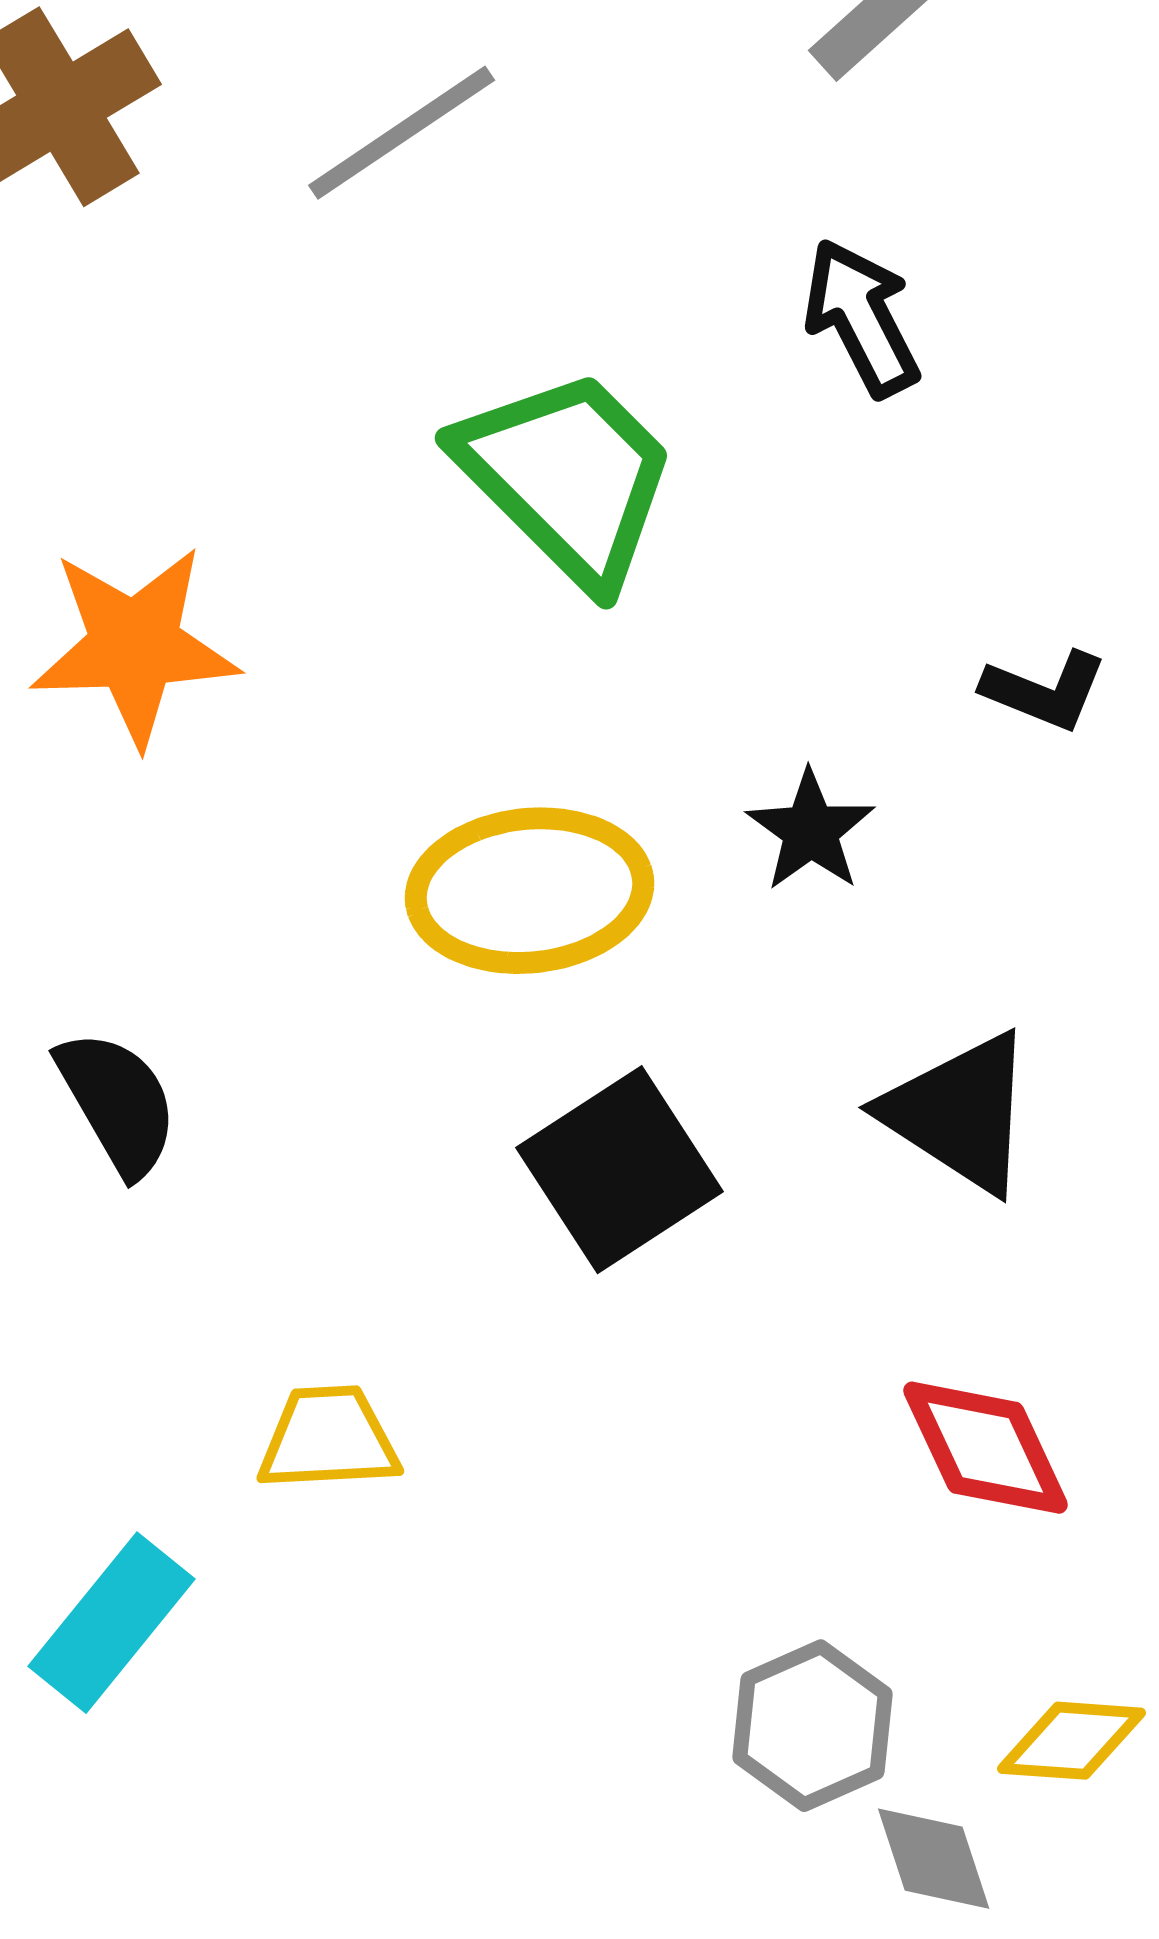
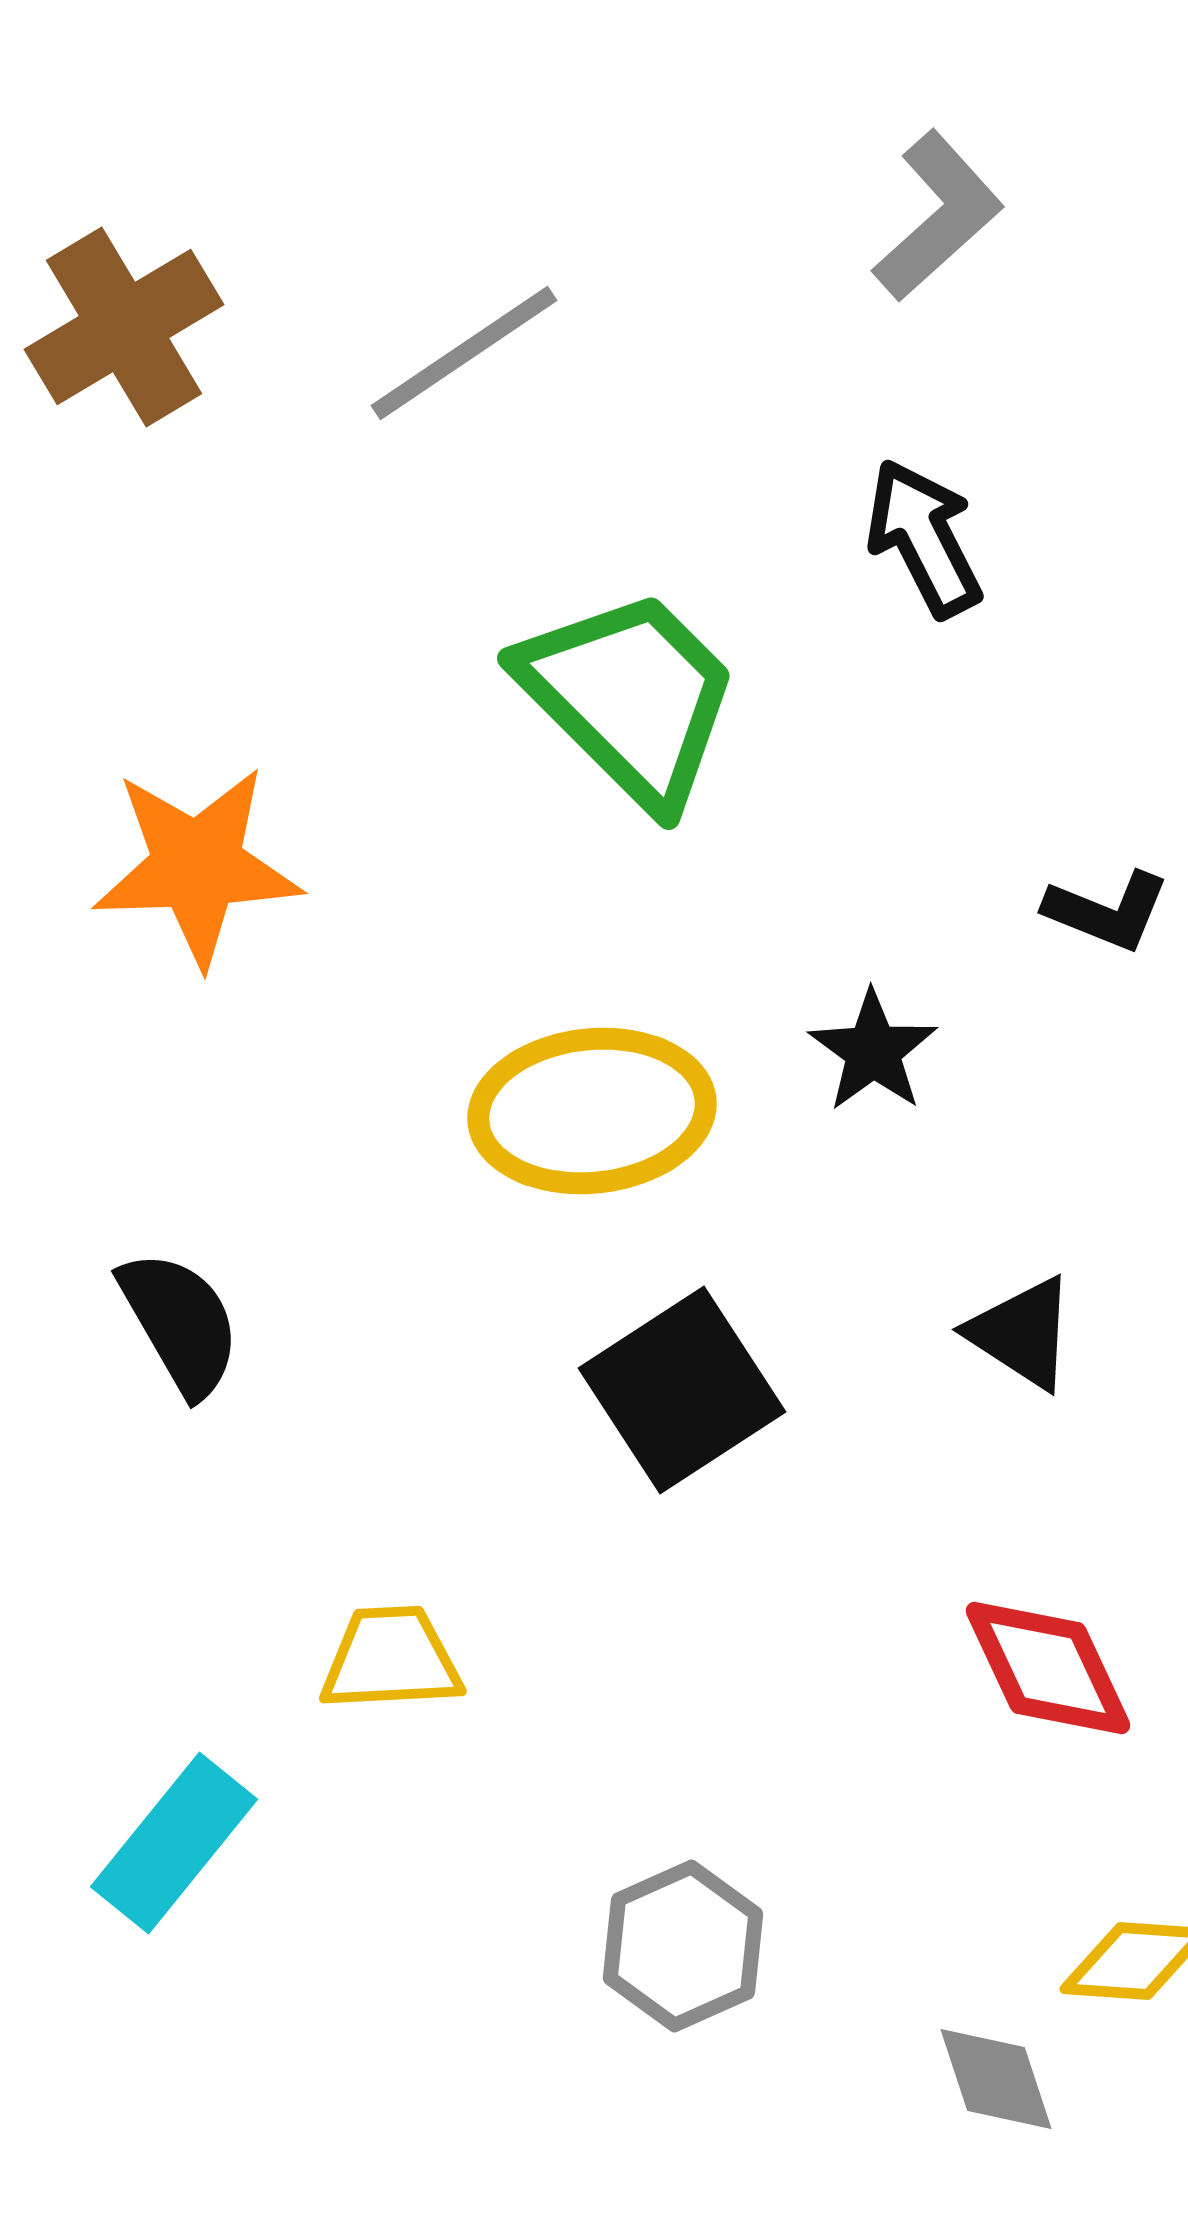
black triangle: (960, 1113) -> (1022, 1333), size x0.7
gray hexagon: (813, 1726) -> (683, 1946), moved

